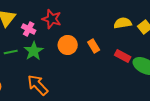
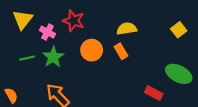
yellow semicircle: (123, 23) -> (127, 29), moved
red rectangle: (123, 56) -> (154, 93), moved

